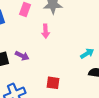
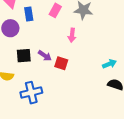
red square: (53, 83) -> (61, 63), moved

